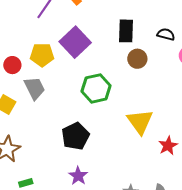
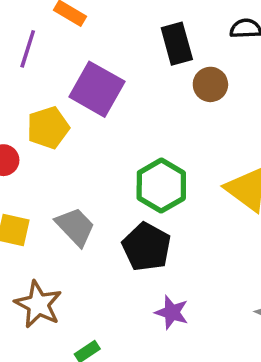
gray trapezoid: (34, 88) -> (75, 227), moved
green hexagon: (96, 88) -> (161, 186), moved

